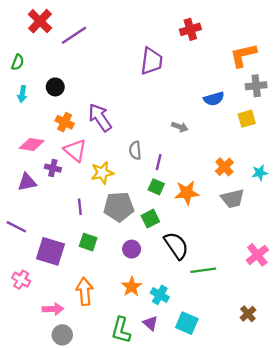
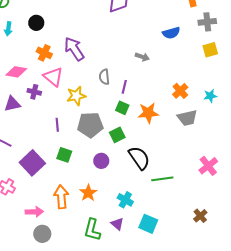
yellow square: (247, 119) -> (210, 50), moved
purple square: (51, 251) -> (32, 163), turned 30
orange star: (132, 287) -> (88, 193), moved

